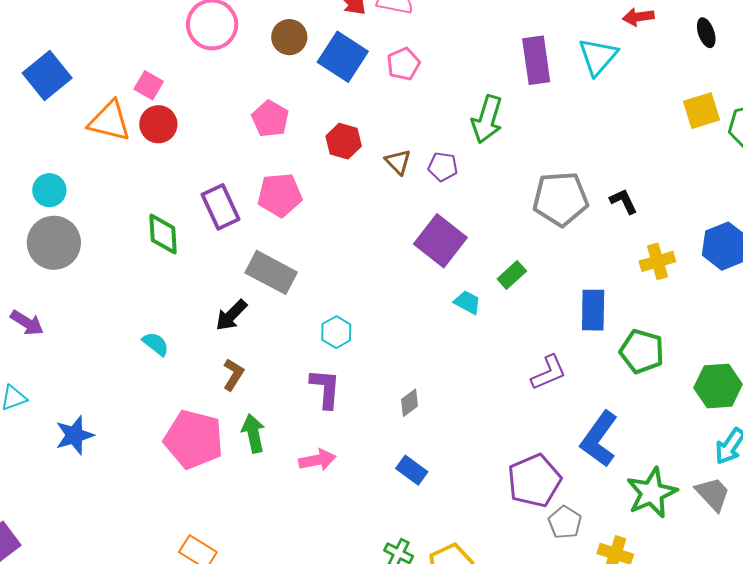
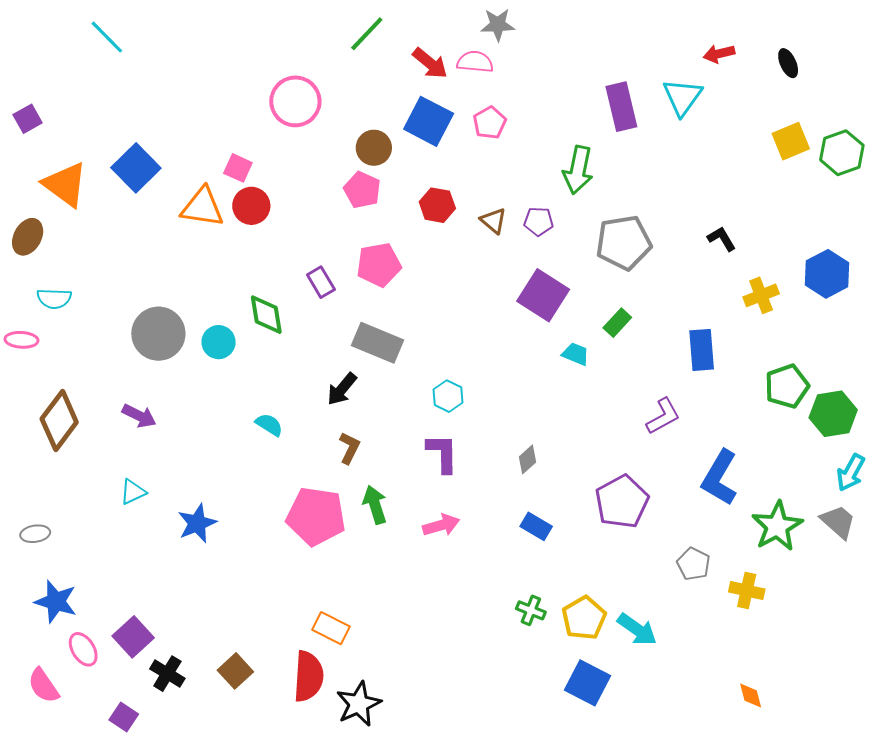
brown circle: (289, 37) -> (374, 148), moved
cyan circle: (49, 190) -> (219, 342), moved
gray pentagon: (560, 199) -> (624, 243), moved
purple rectangle: (221, 207) -> (321, 282), size x0.7
green pentagon: (642, 351) -> (787, 386), moved, turned -30
purple pentagon: (534, 481) -> (622, 502), moved

